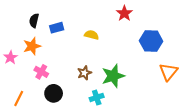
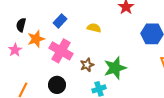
black semicircle: (34, 21) -> (21, 25), moved
blue rectangle: (57, 28) -> (60, 21), turned -32
pink cross: (41, 72) -> (61, 51), moved, size x1.6

